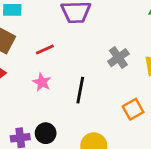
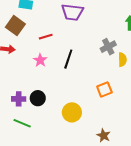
gray cross: (118, 58) -> (108, 47), moved
black line: (80, 90) -> (68, 59), moved

